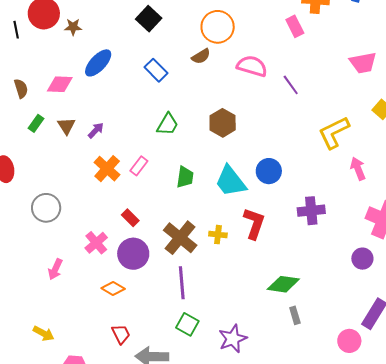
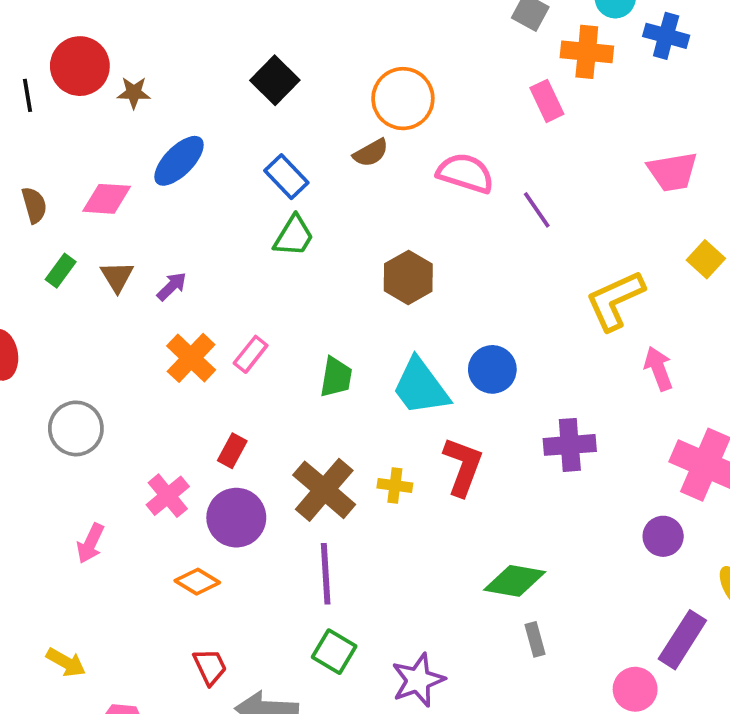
green trapezoid: (168, 124) -> (294, 236), moved
red rectangle: (130, 218) -> (232, 451), turned 72

